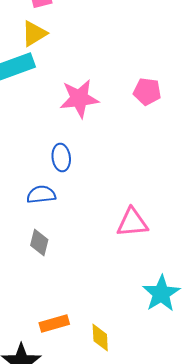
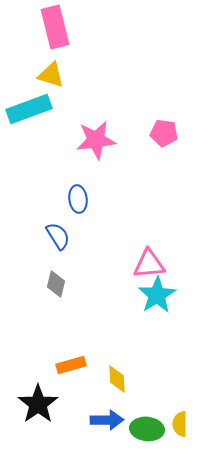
yellow triangle: (34, 34) -> (51, 75), turned 48
blue semicircle: (41, 195) -> (58, 236), turned 64
cyan star: (161, 294) -> (157, 295), moved

